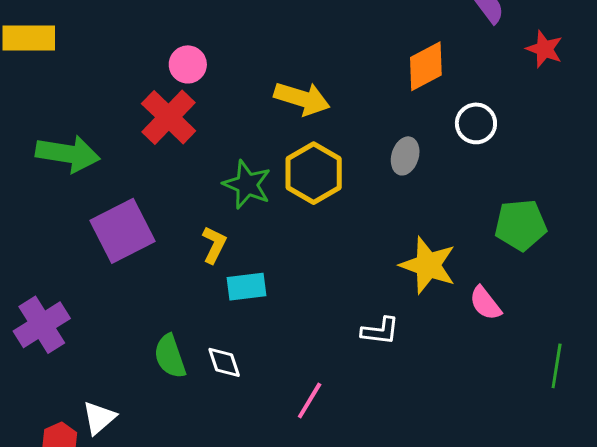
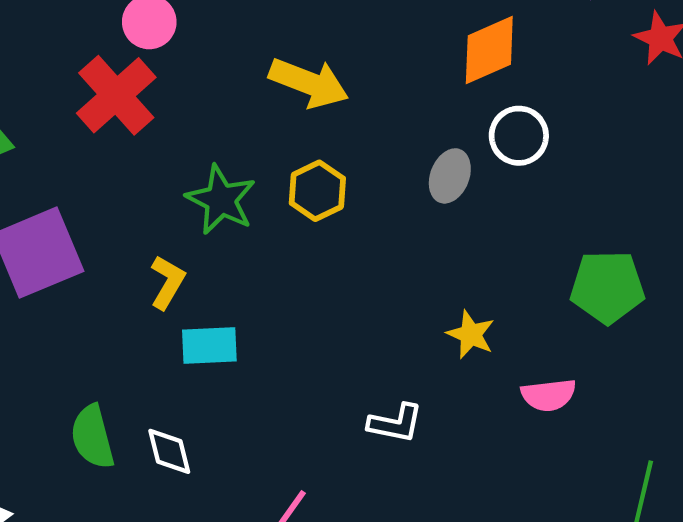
white circle: (476, 123) -> (519, 136), moved
yellow hexagon: (314, 173) -> (317, 191), size x0.7
yellow star: (428, 265) -> (471, 334), size x0.6
pink semicircle: (485, 303) -> (549, 395), turned -63

